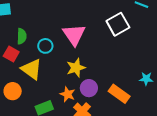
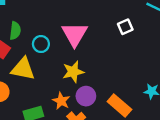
white square: (118, 24) -> (125, 27), size x0.6
yellow triangle: (32, 69) -> (23, 69), turned -30

